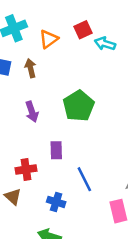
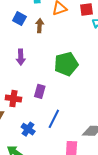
purple arrow: (32, 112) -> (21, 57), moved
blue line: (84, 179) -> (54, 119), turned 36

